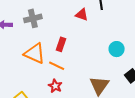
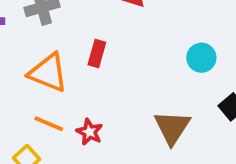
orange line: (57, 66) -> (49, 124), moved

